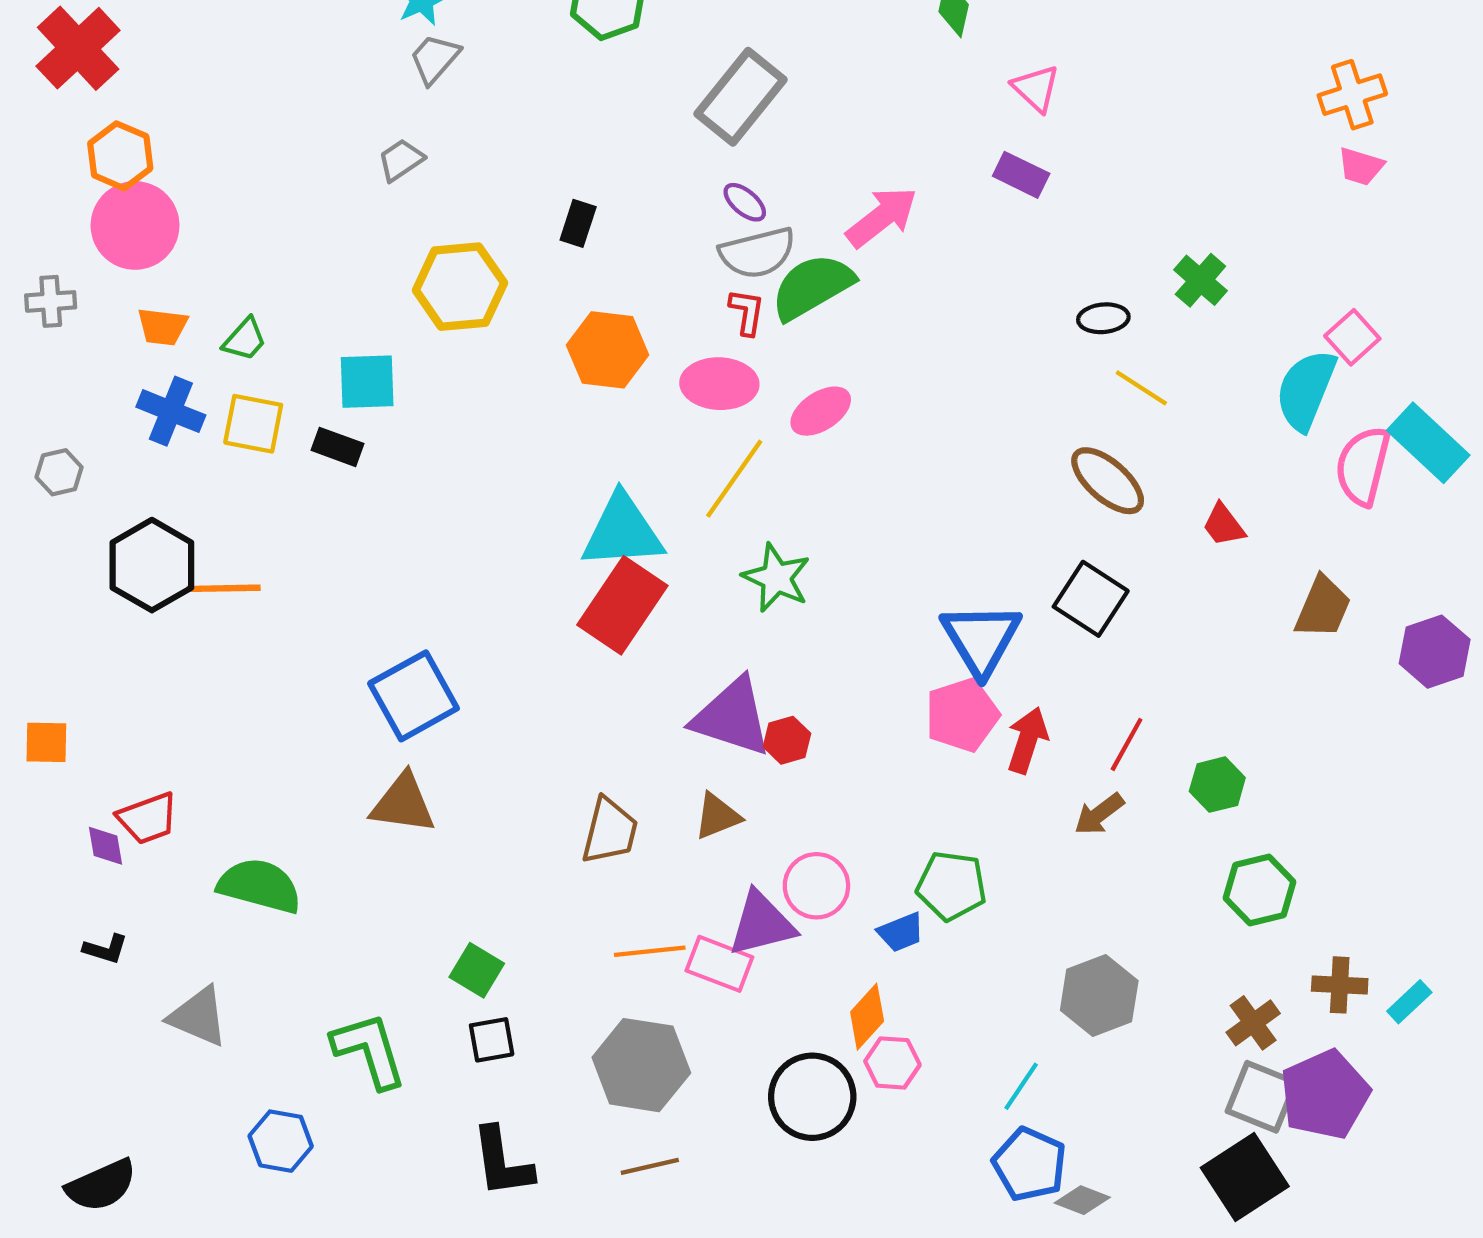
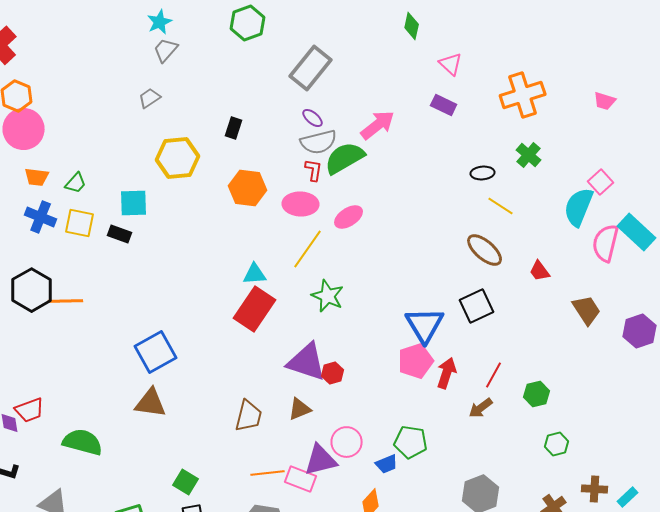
orange cross: (1352, 95) -> (523, 95), moved, size x1.4
cyan triangle: (622, 531) -> (255, 274), size x0.6
black square: (1091, 599) -> (477, 306), turned 32
brown trapezoid: (1323, 607) -> (587, 310), turned -56
green hexagon: (1259, 890) -> (557, 444), size x0.7

